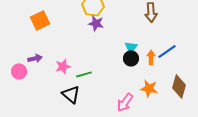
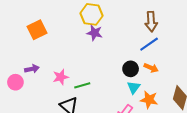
cyan triangle: (131, 47) -> (134, 87), moved
blue line: (167, 51) -> (149, 44), moved
orange arrow: (151, 57) -> (151, 68), turned 112

